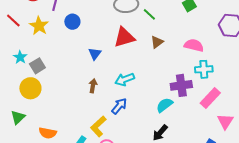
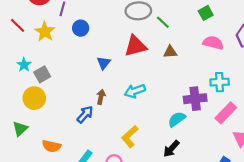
brown triangle: (157, 42) -> (170, 52), turned 32
pink semicircle: (194, 45) -> (213, 43), moved
blue arrow: (119, 106) -> (85, 114), moved
yellow L-shape: (98, 126) -> (130, 137), moved

